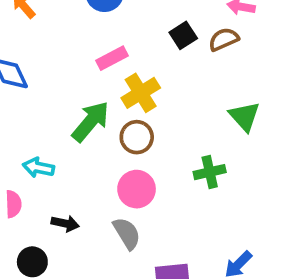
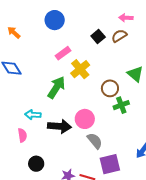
brown circle: (137, 137) -> (110, 88), moved
black arrow: (65, 223) -> (60, 126), moved, size x1.6
gray semicircle: (127, 233) -> (95, 141), moved

